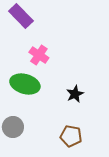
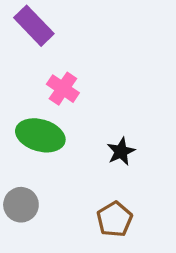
brown pentagon: (71, 136) -> (115, 219), turned 30

